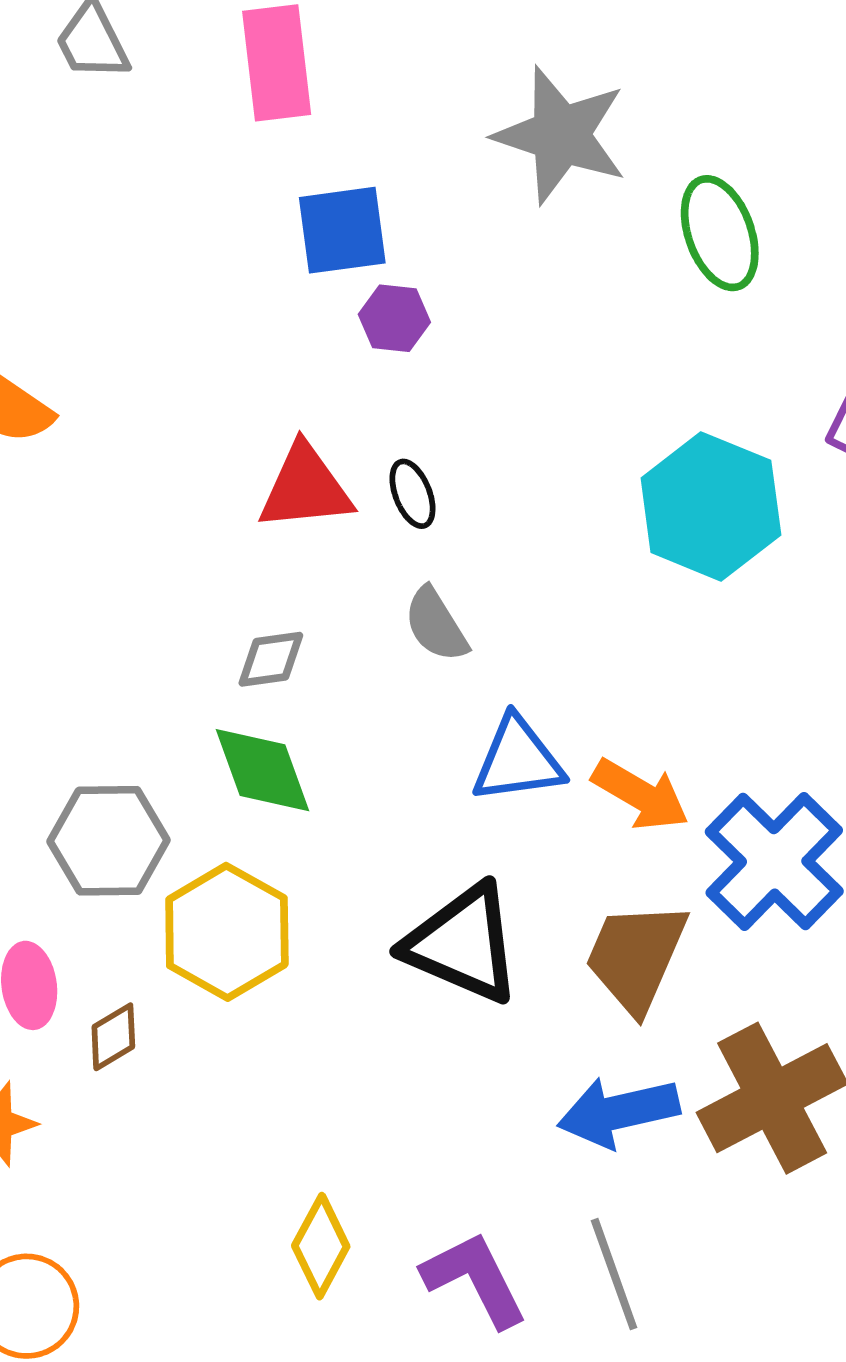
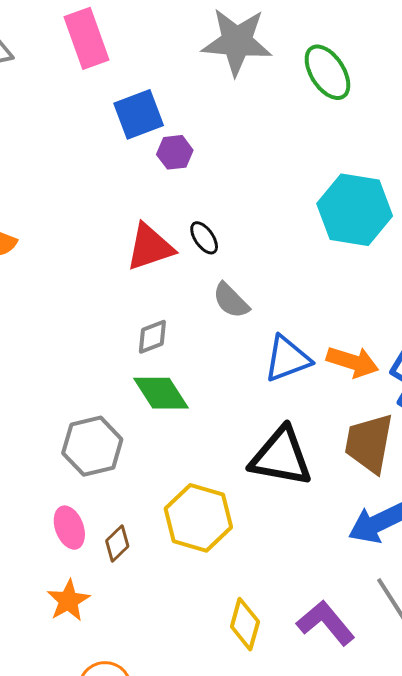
yellow hexagon: (227, 932) -> (198, 518), moved

